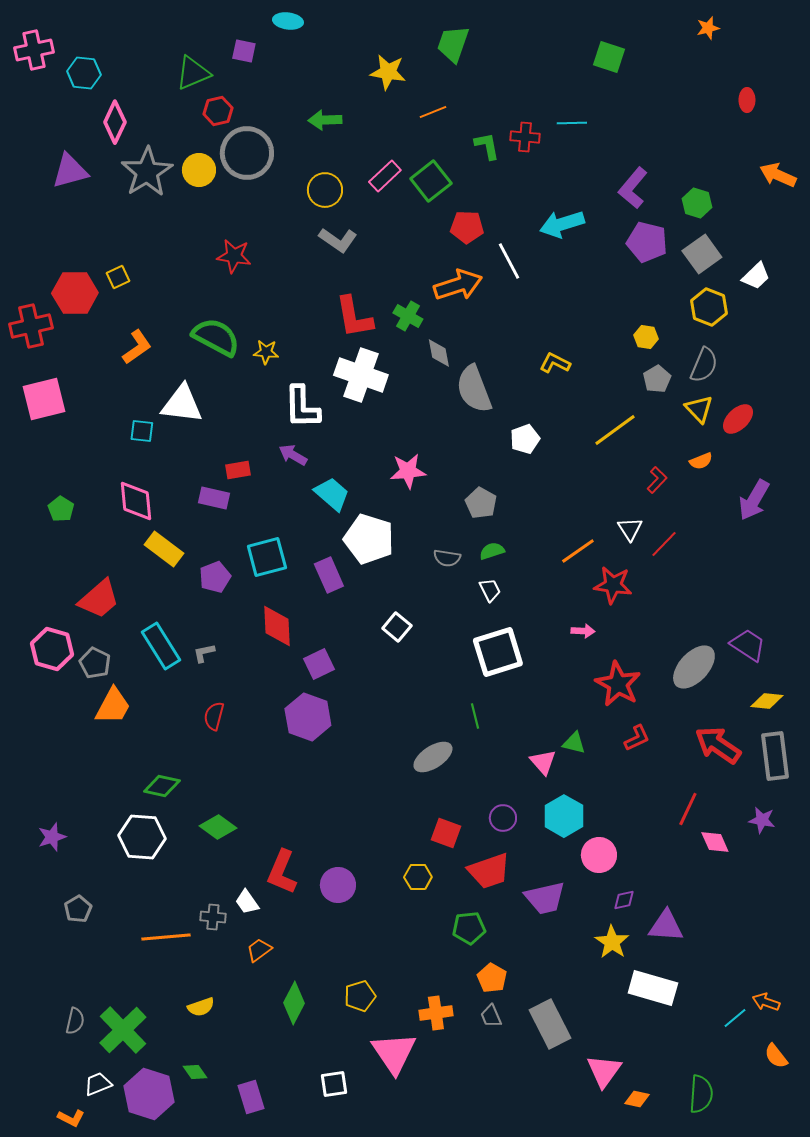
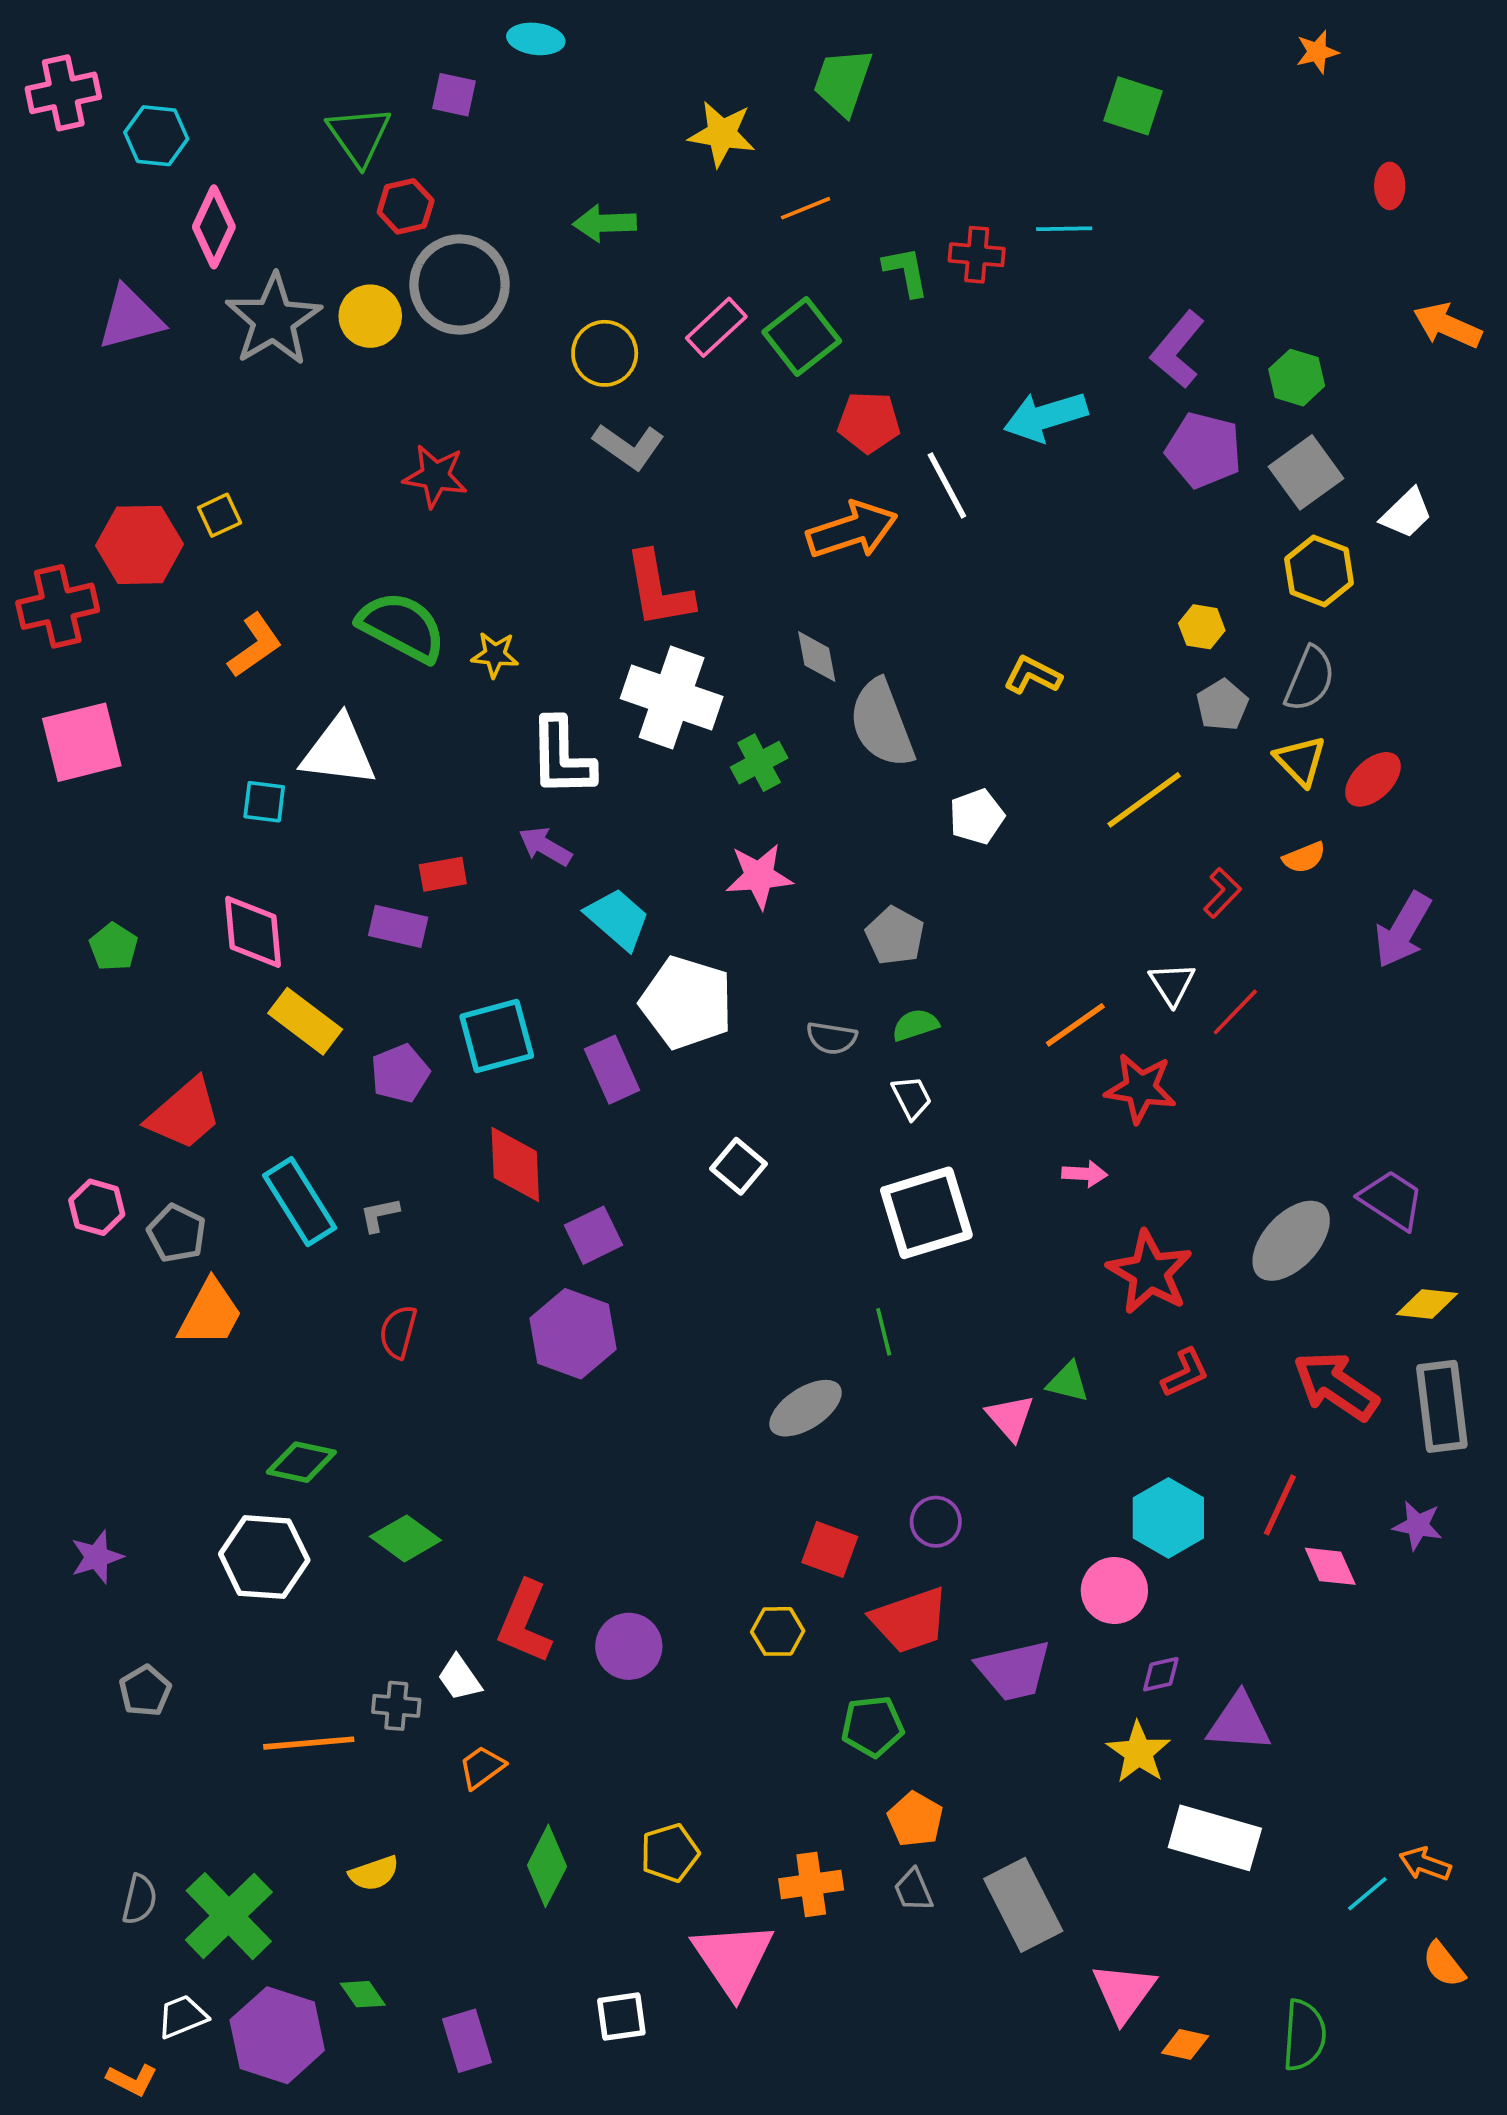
green triangle: (193, 73) -> (359, 136), turned -42
green cross: (408, 316) -> (759, 763), moved, turned 32
pink hexagon: (52, 649) -> (97, 1207), size x0.7
cyan hexagon: (564, 816) -> (1168, 1518), moved

